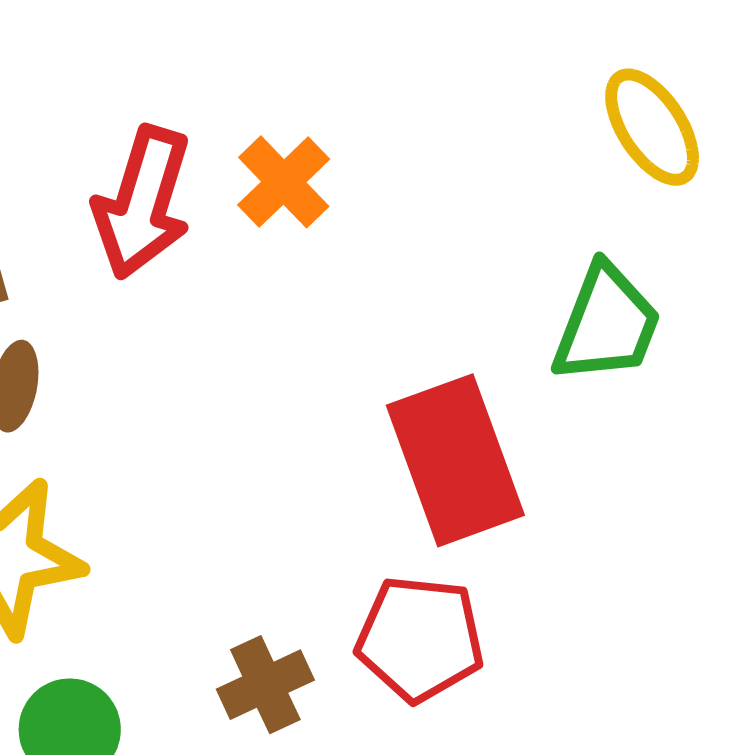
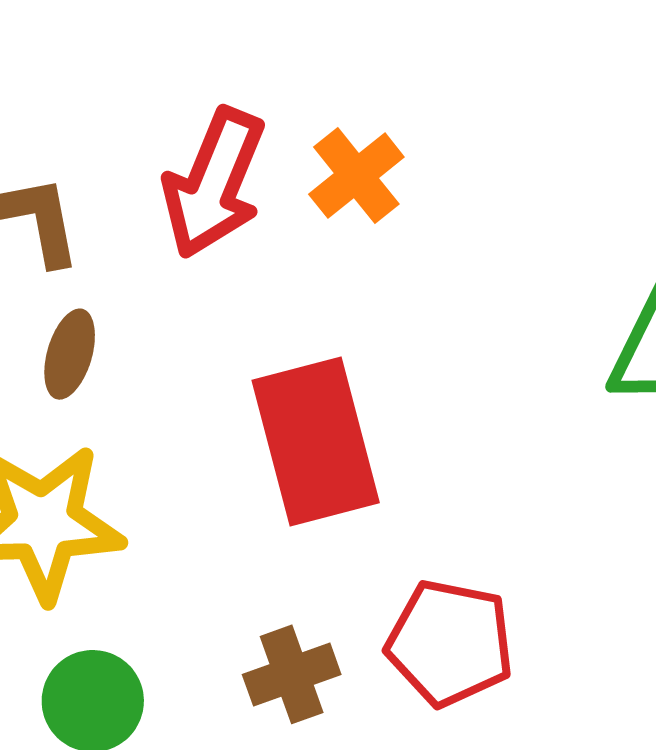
red rectangle: (455, 460) -> (316, 441), moved

